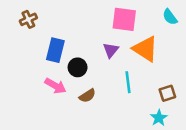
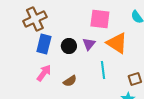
brown cross: (28, 19) -> (35, 19), moved, size x1.6
black circle: (78, 67) -> (69, 46), moved
pink arrow: (55, 86) -> (44, 73), turned -84

